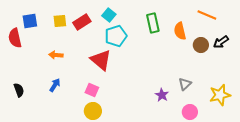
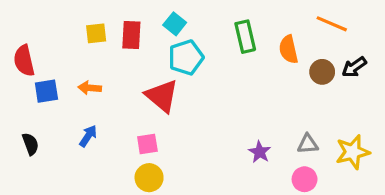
blue square: (30, 21) -> (46, 91), moved
red rectangle: (82, 22) -> (131, 35), turned -54
gray triangle: (185, 84) -> (308, 144), moved, turned 40
pink square: (92, 90) -> (147, 144), turned -32

